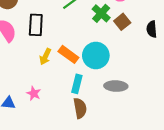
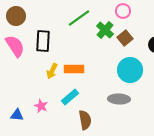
orange rectangle: (68, 54) -> (74, 69), turned -36
cyan circle: (96, 55) -> (130, 70), moved
cyan rectangle: (77, 84) -> (70, 97), moved, turned 36

